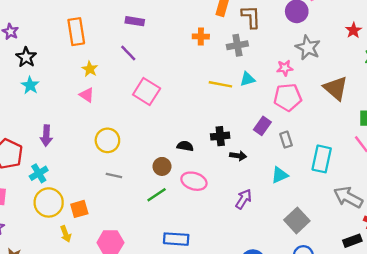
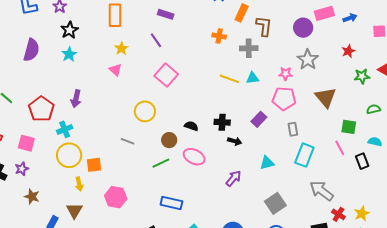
yellow circle: (107, 140) -> (145, 111), moved
gray rectangle: (286, 140) -> (293, 129), moved

